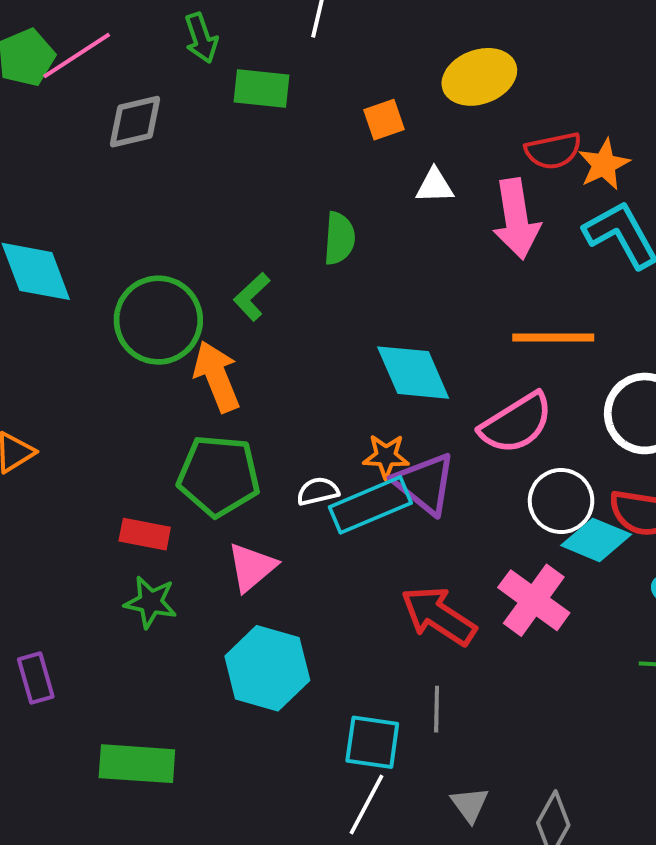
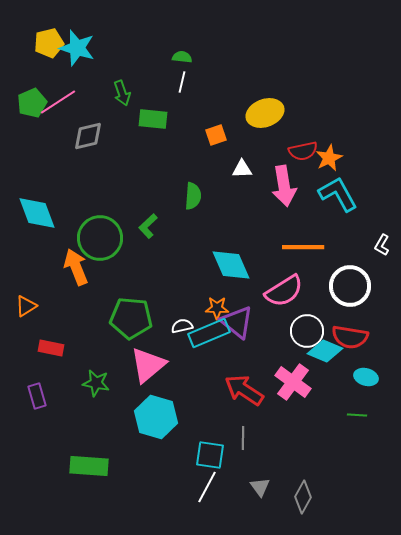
orange arrow: (217, 376) -> (76, 267), moved
red rectangle: (145, 534) -> (51, 348), moved
pink triangle: (252, 567) -> (148, 365), size x1.4
purple rectangle: (36, 678) -> (37, 396), moved

